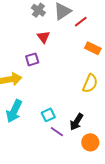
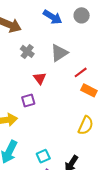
gray cross: (38, 10) -> (27, 51), moved
red line: (81, 22) -> (81, 72), moved

